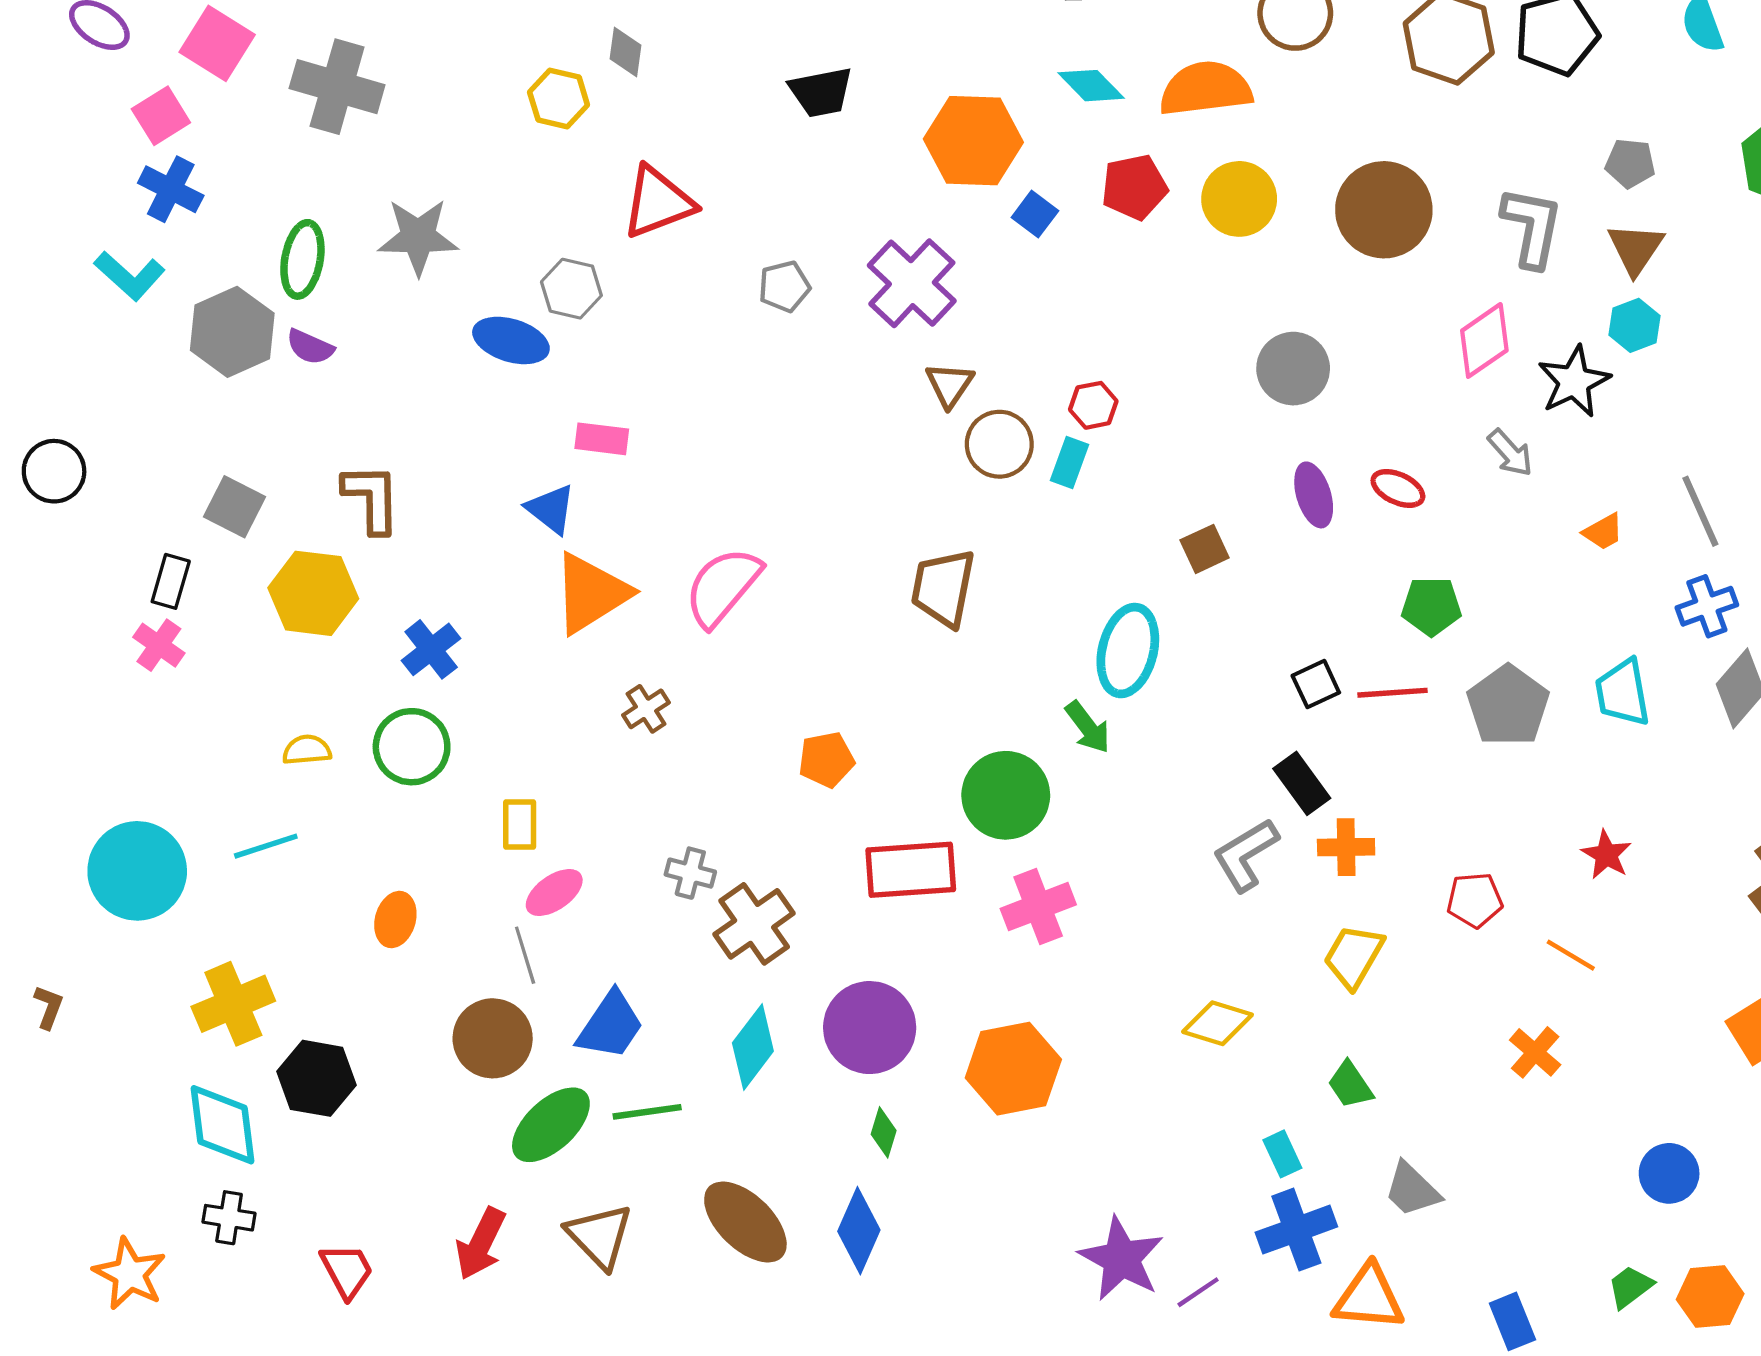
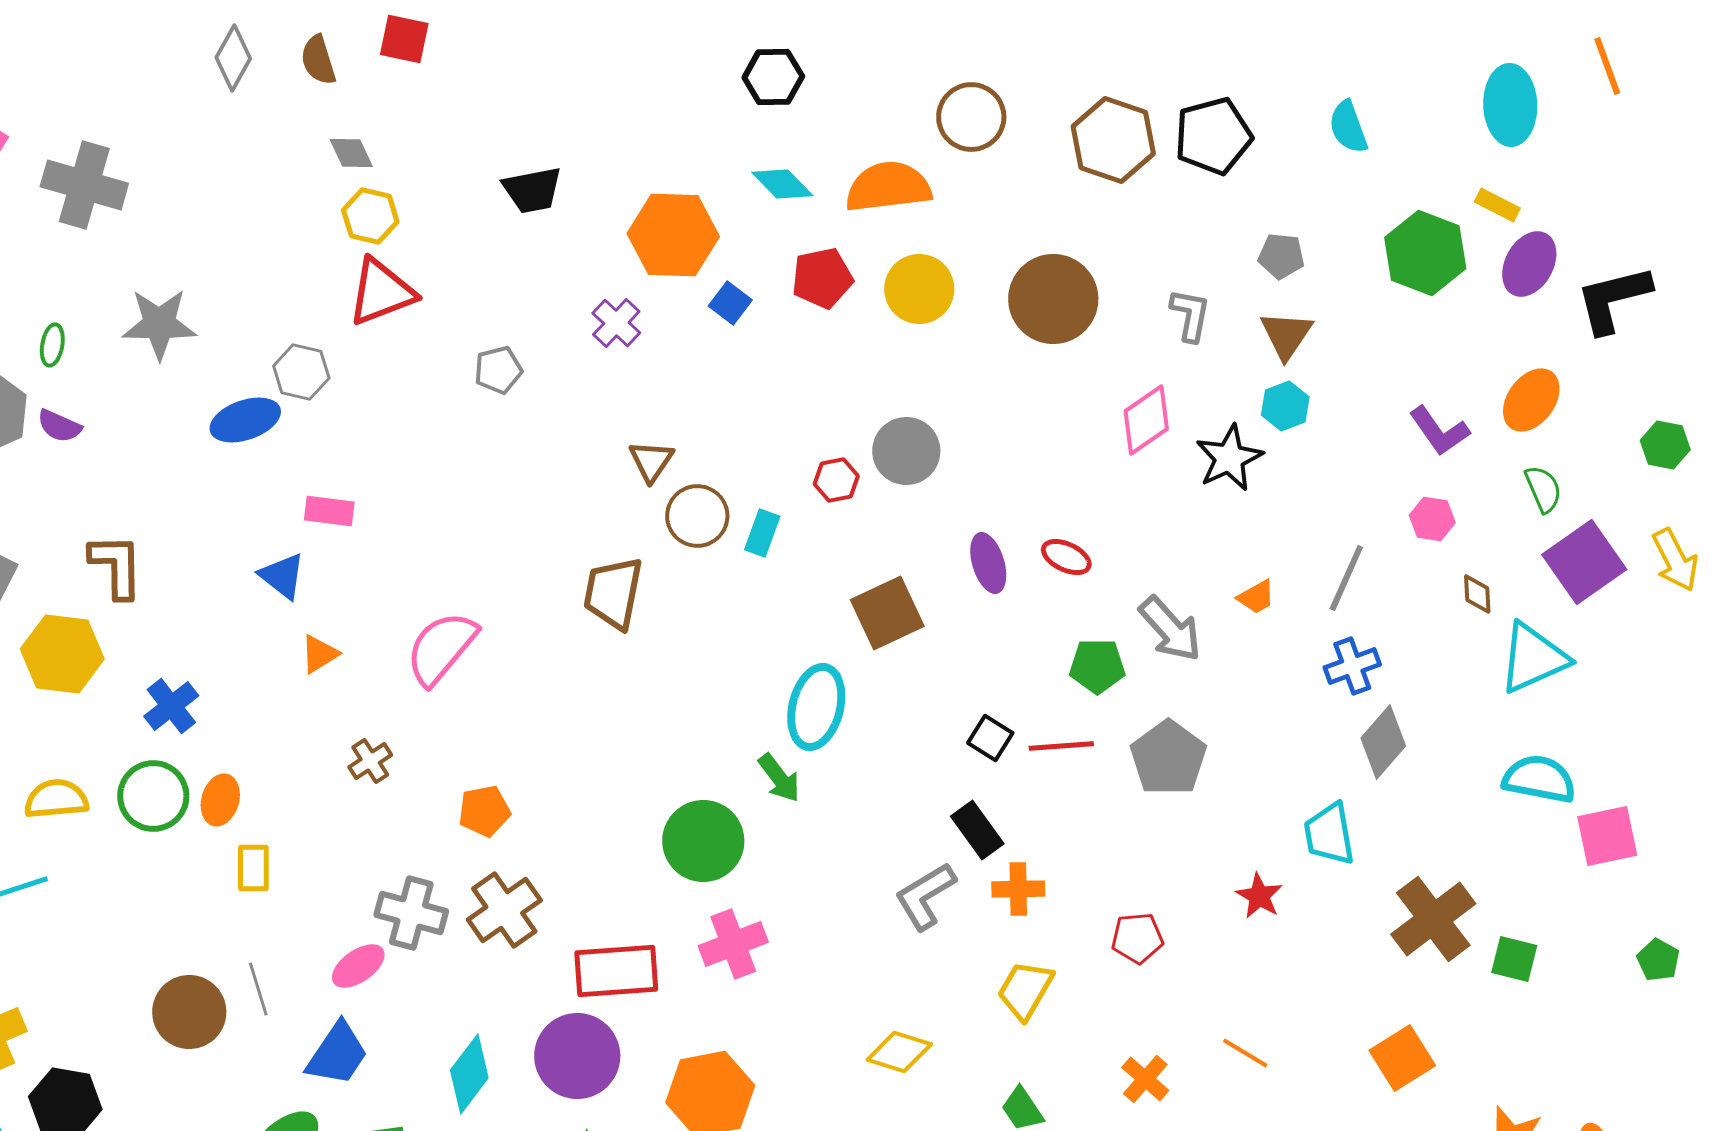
gray diamond: (625, 52) -> (351, 153), turned -33
yellow hexagon: (559, 98) -> (370, 216), moved
gray L-shape: (1532, 227) -> (1190, 315), size x0.7
green ellipse: (302, 259) -> (52, 345), size x0.6
purple cross: (912, 283) -> (616, 323), moved, size x0.6
blue ellipse: (511, 340) -> (245, 420), turned -36
gray circle: (1293, 369) -> (906, 451), moved
red hexagon: (1093, 405) -> (836, 480), moved
gray arrow: (1510, 453) -> (1170, 629), moved, size x1.5
gray line: (1700, 511) -> (1346, 578), turned 48
brown square: (1205, 549) -> (887, 613), size x1.6
brown trapezoid: (943, 588) -> (613, 593), moved
orange triangle: (591, 593) -> (319, 654), size x0.5
black square: (1316, 684) -> (990, 738), turned -33
cyan trapezoid: (1623, 693) -> (1329, 834), moved
yellow semicircle: (307, 750) -> (56, 799), size x1.4
orange pentagon: (826, 760) -> (484, 811), moved
red rectangle: (911, 870) -> (616, 971), moved
gray cross: (690, 873) -> (411, 913), size x1.5
pink ellipse: (554, 893) -> (358, 966), moved
orange ellipse: (395, 920) -> (220, 800), moved
brown cross: (754, 924) -> (504, 910), moved
orange line: (1571, 955) -> (1245, 1053), moved
brown circle: (493, 1038) -> (189, 1012), moved
orange cross: (1535, 1052) -> (1145, 1079), moved

